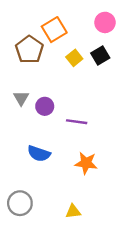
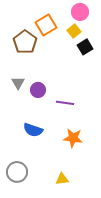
pink circle: (105, 22) -> (80, 12), moved
yellow square: (74, 58) -> (74, 31), moved

